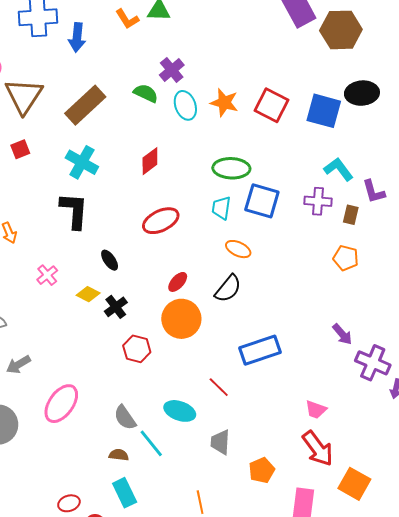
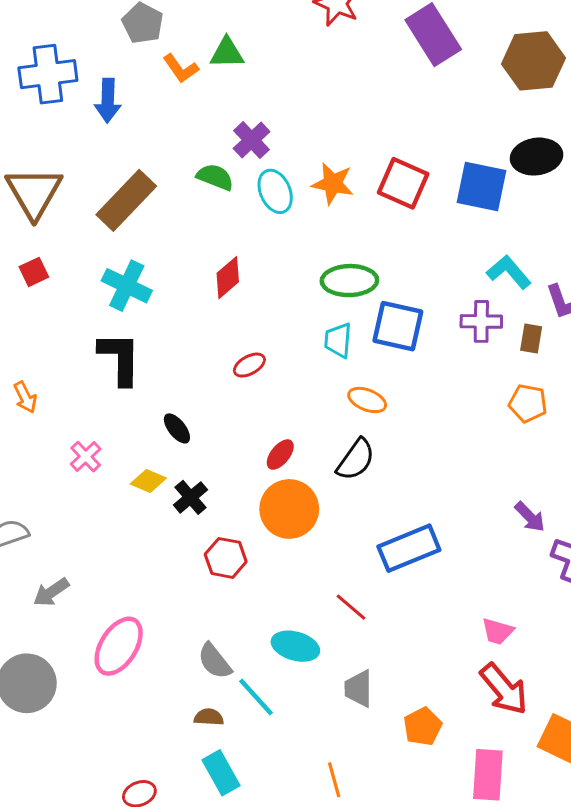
brown hexagon: (341, 30) -> (533, 61), moved
red ellipse: (161, 221) -> (249, 365), size x0.6

